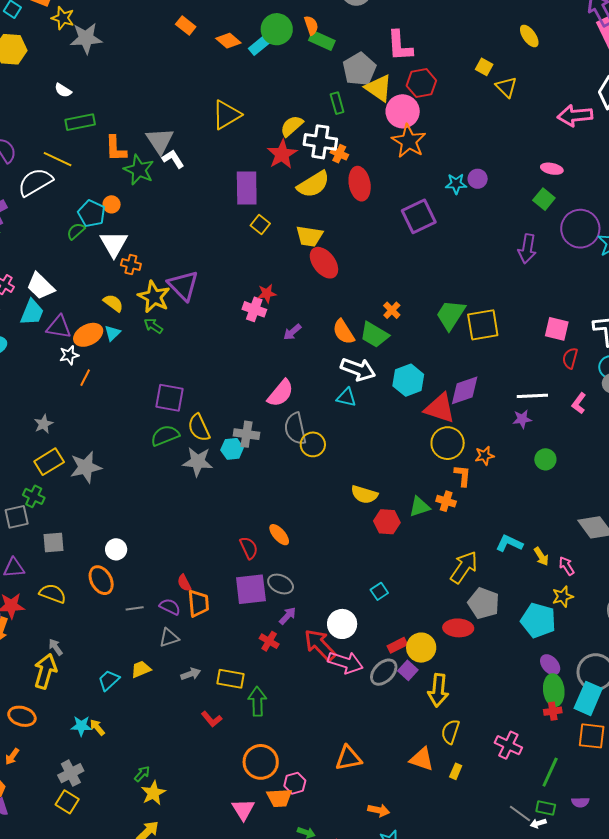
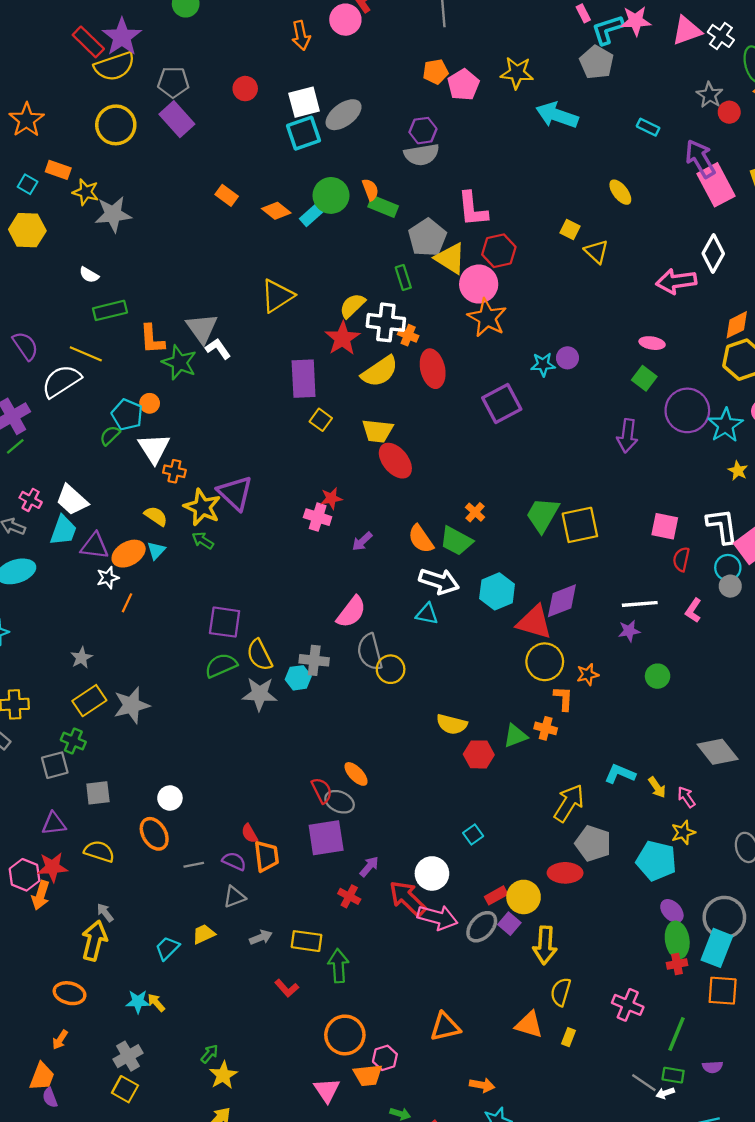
gray ellipse: (281, 584) -> (340, 802), moved

